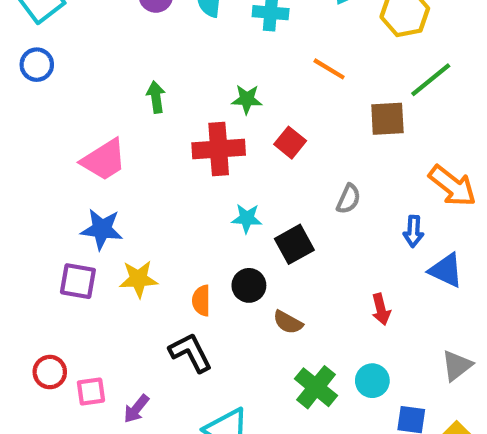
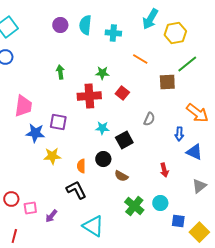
pink trapezoid: (104, 160) -> (23, 106), moved, turned -50
purple square: (78, 281) -> (58, 122), moved
gray triangle: (457, 366) -> (199, 186), moved

